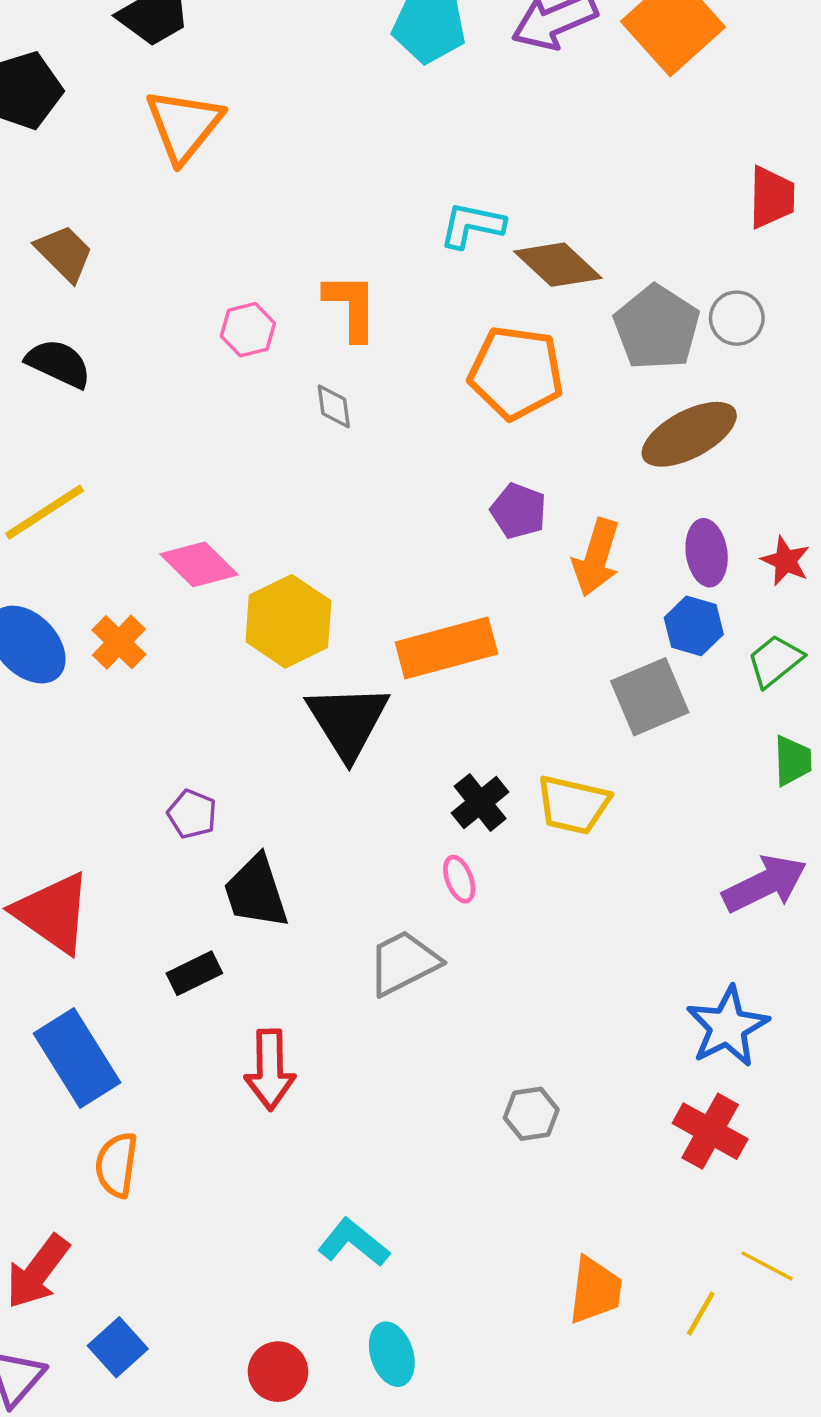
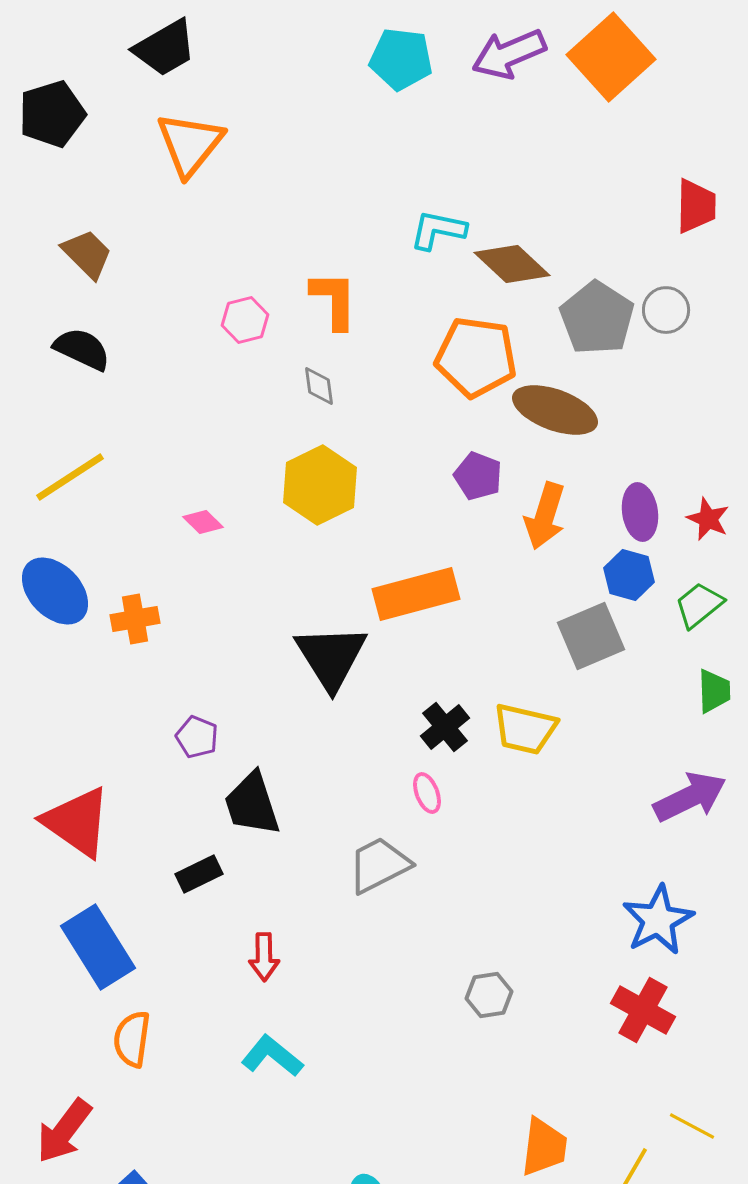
brown ellipse: (689, 434) -> (555, 410), moved, turned 48
pink diamond: (199, 564) -> (203, 522), size x0.6
yellow hexagon: (288, 621) -> (320, 485), moved
orange cross: (119, 642) -> (135, 619), moved, turned 36
red arrow: (270, 1070) -> (264, 957), size x0.7
cyan L-shape: (353, 1243) -> (272, 1056), moved

